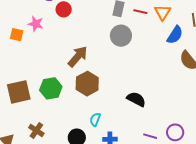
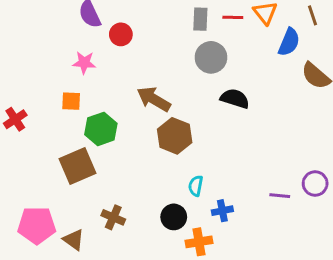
orange square: (17, 35) -> (71, 101), moved
brown arrow: (78, 57) -> (154, 99), turned -90
green hexagon: (51, 88) -> (101, 129), moved
black semicircle: (136, 99) -> (235, 99), moved

